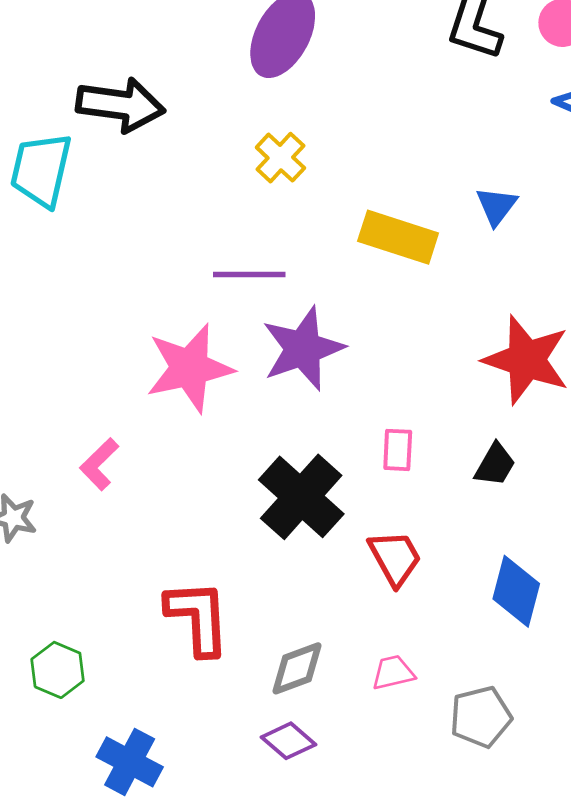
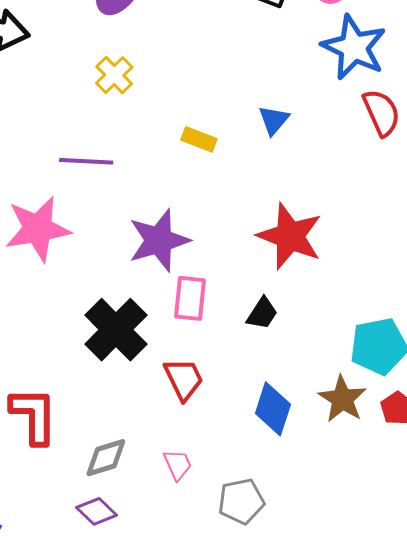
yellow rectangle: (398, 237) -> (199, 139), size x0.6
purple star: (303, 349) -> (159, 240), moved
pink rectangle: (398, 450) -> (190, 298), size x1.4
pink trapezoid: (393, 673) -> (178, 465), turned 76

